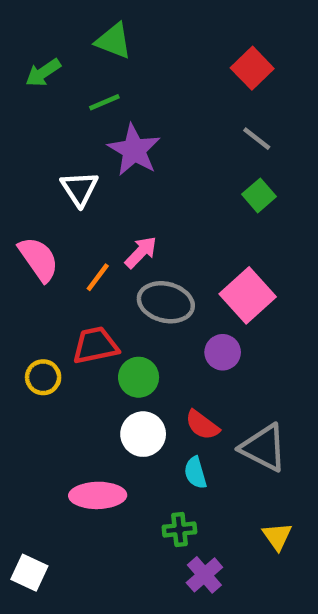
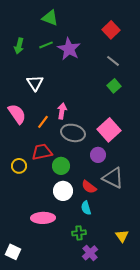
green arrow: (43, 73) -> (19, 46), moved, turned -42
purple star: (134, 150) -> (69, 49), moved
pink arrow: (141, 252) -> (62, 111), turned -35
gray triangle: (264, 448) -> (113, 178), moved

